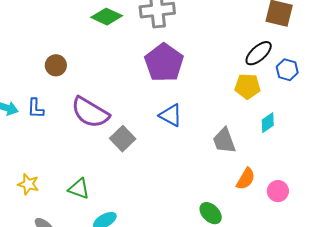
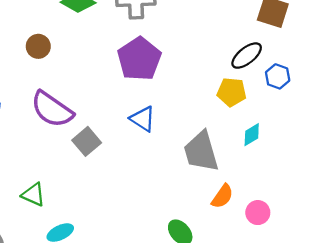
brown circle: (56, 65) -> (38, 46), moved
gray trapezoid: (224, 141) -> (201, 152), size x1.4

